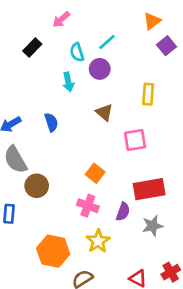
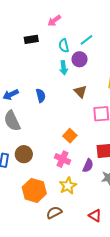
black rectangle: (32, 47) -> (31, 39), turned 32
cyan arrow: (68, 82) -> (64, 68), moved
brown circle: (37, 186) -> (24, 154), moved

